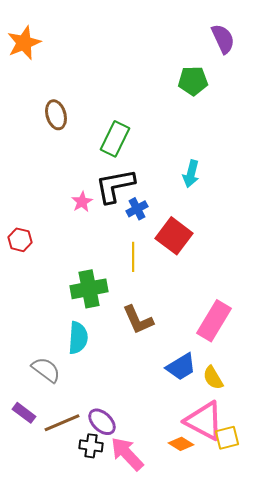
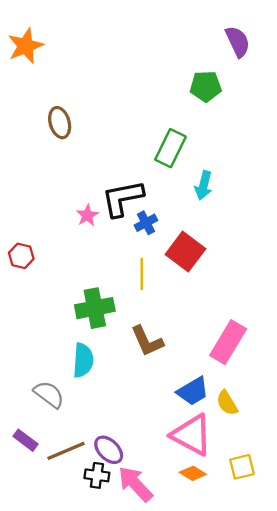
green rectangle: (115, 139) -> (170, 148), moved
pink triangle: (204, 421) -> (192, 435), moved

